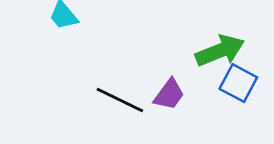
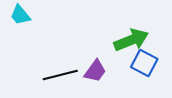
black line: (120, 100) -> (60, 75), turned -40

